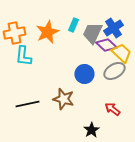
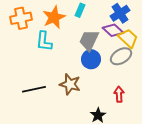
gray trapezoid: (92, 33) -> (89, 40), moved
cyan L-shape: (23, 56) -> (44, 41), moved
red arrow: (112, 109) -> (119, 94), turned 49

